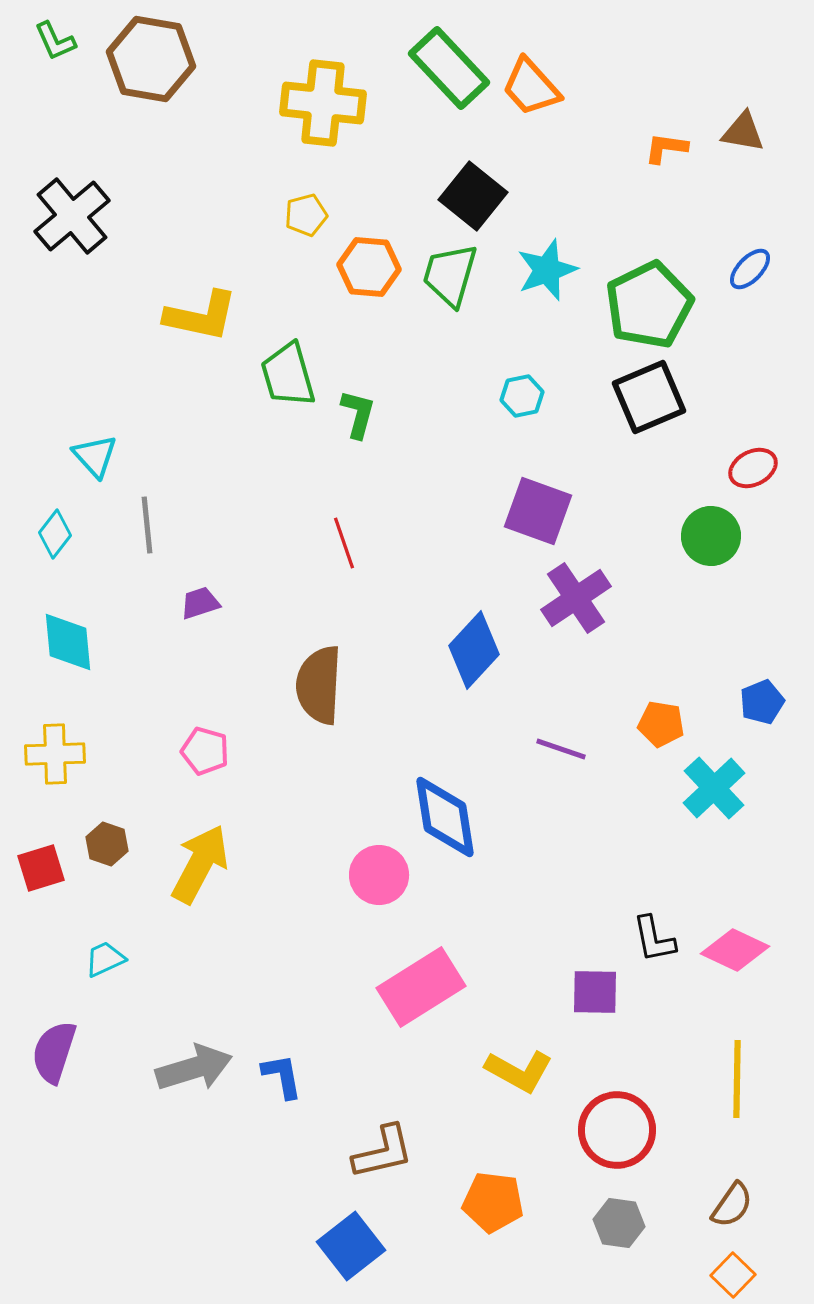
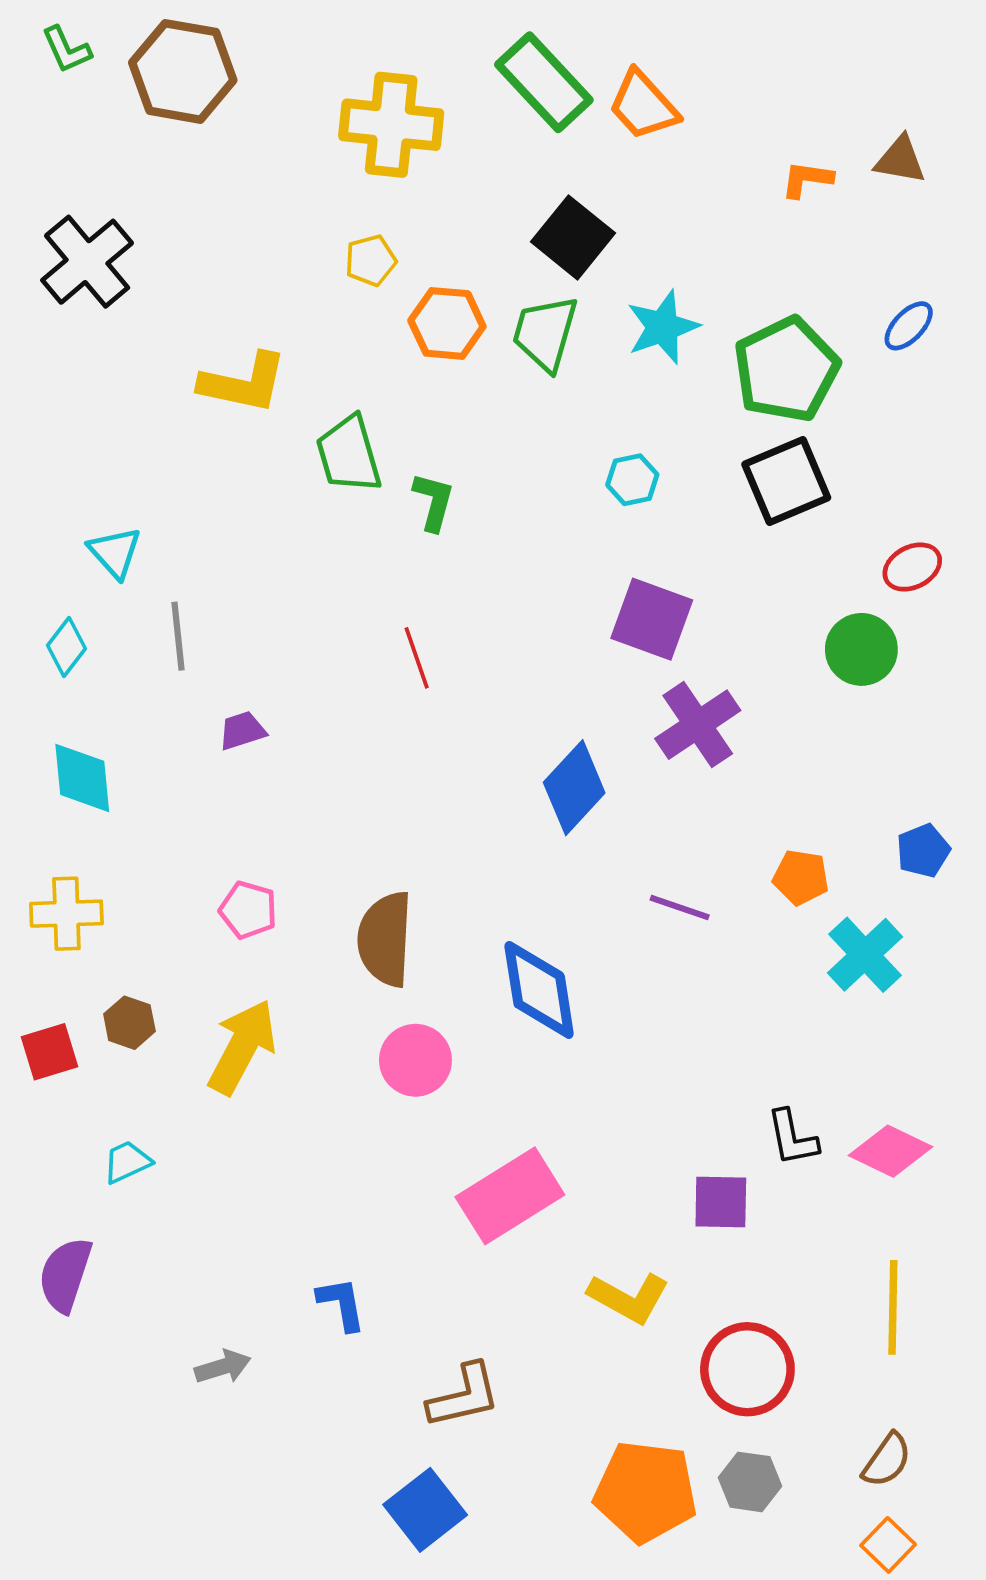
brown semicircle: (319, 685) -> (385, 939), moved
pink circle: (379, 875) -> (415, 1060), moved
gray arrow: (194, 1068) -> (223, 1367), moved, size x0.6
orange pentagon: (493, 1202) -> (646, 1492), moved, size x1.4

